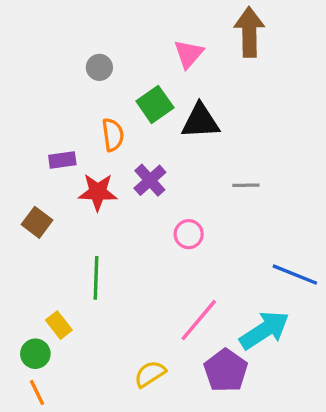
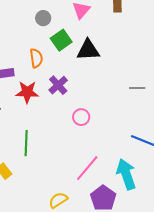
gray circle: (99, 67) -> (43, 18), moved
gray line: (246, 185) -> (137, 88), moved
cyan arrow: (264, 330) -> (126, 174), turned -76

